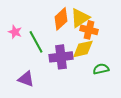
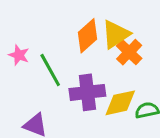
orange cross: (89, 30) -> (129, 52), turned 30
yellow diamond: (83, 49) -> (120, 103), moved

